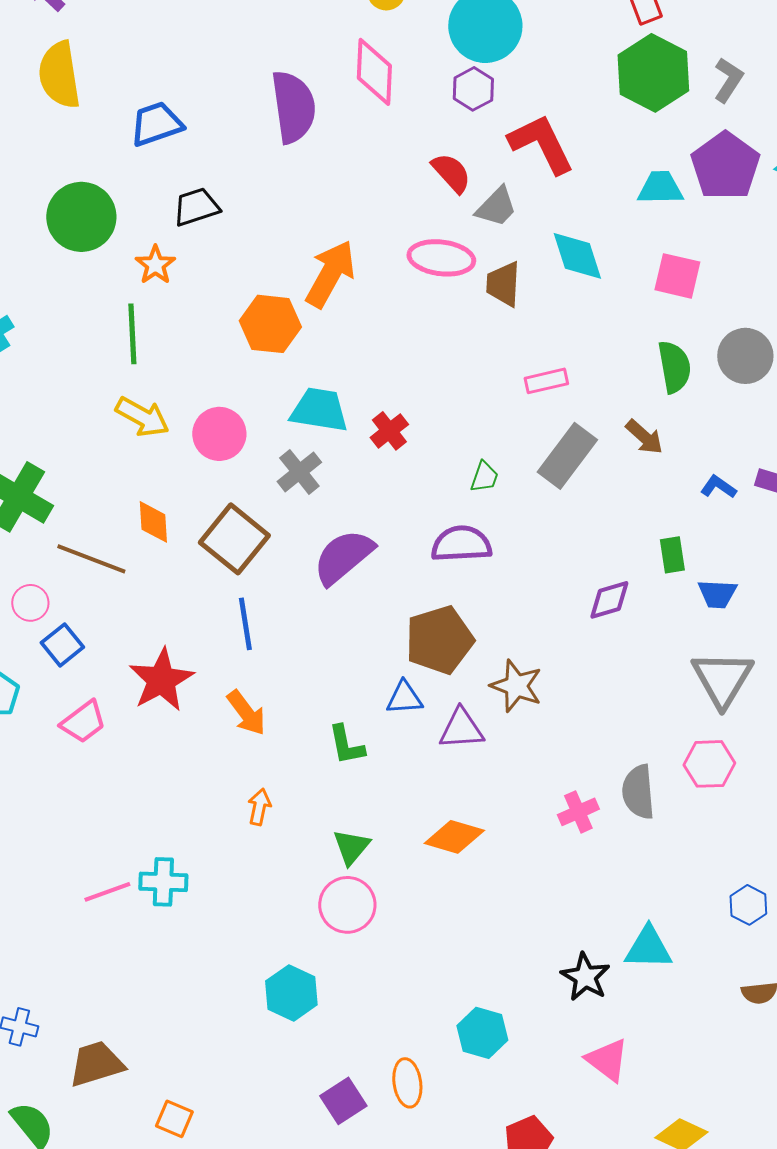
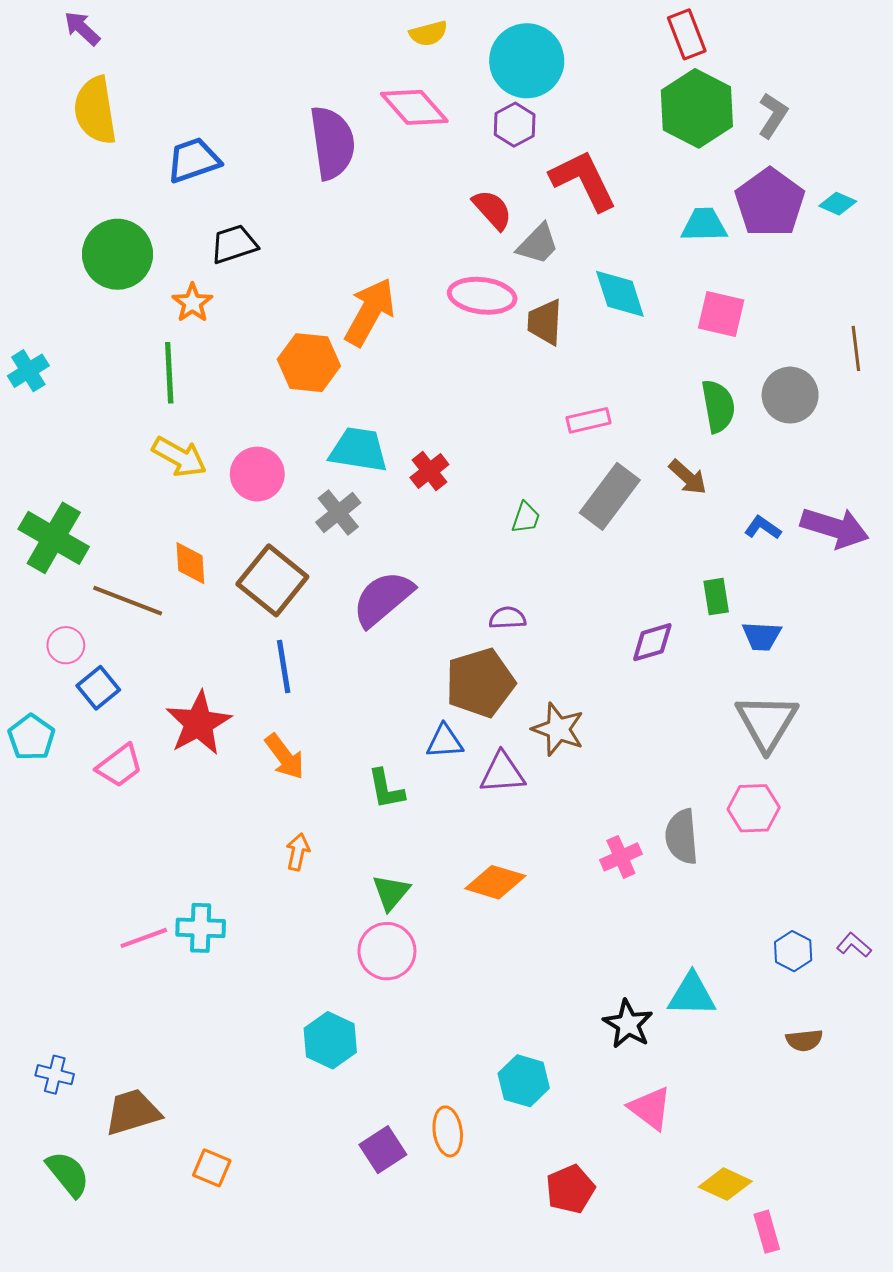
pink diamond: (374, 72) -> (414, 107), turned -44
purple semicircle: (461, 544) -> (507, 618), moved, size x0.6

